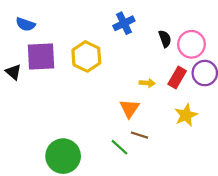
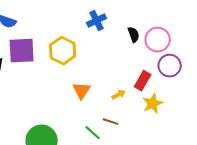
red rectangle: (177, 77) -> (143, 81), moved
yellow arrow: (147, 83) -> (119, 95), moved, turned -32
orange triangle: (130, 108) -> (82, 91), moved

